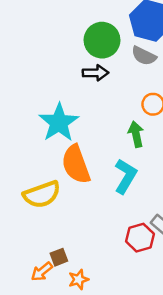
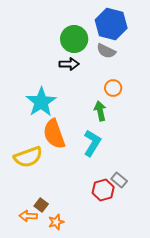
brown square: (59, 257) -> (41, 205), turned -32
orange arrow: (42, 272) -> (28, 216), turned 42

